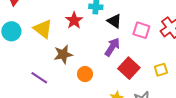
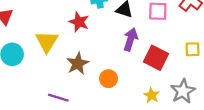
yellow triangle: (43, 29) -> (47, 42), turned 40
yellow square: (161, 70) -> (193, 49), turned 32

